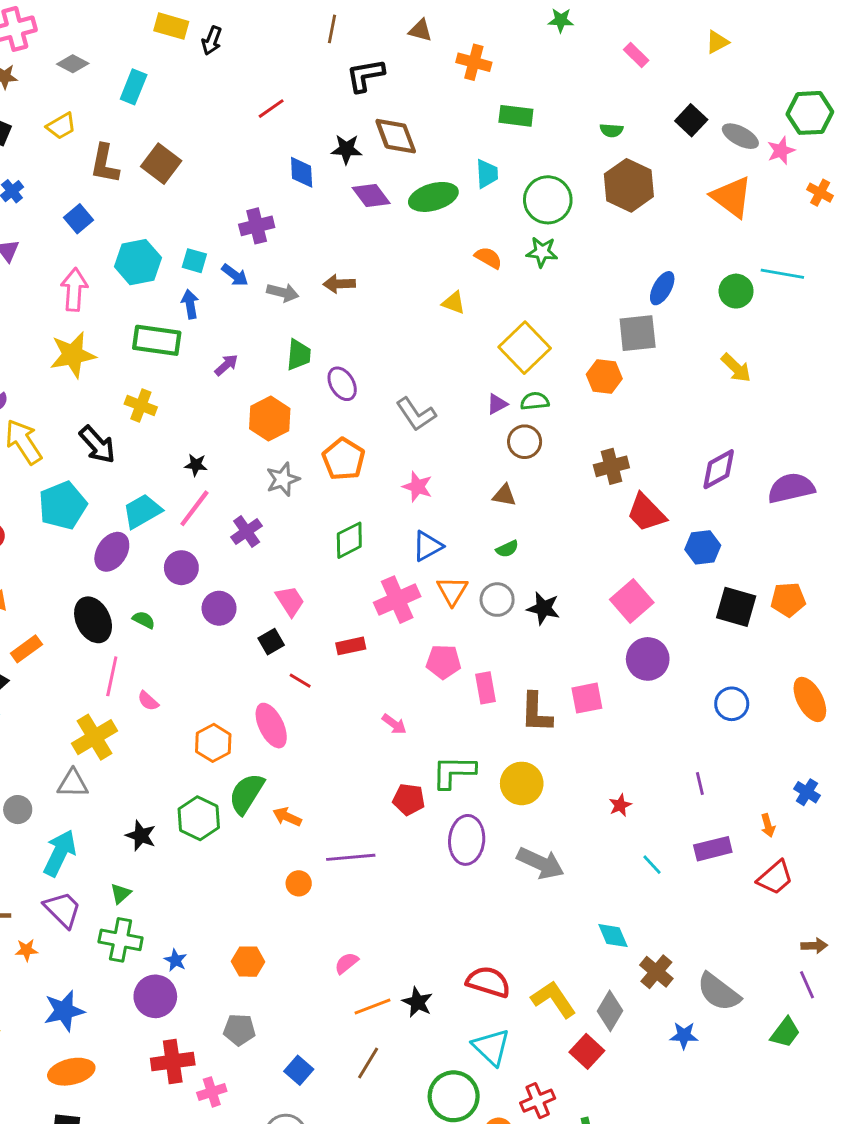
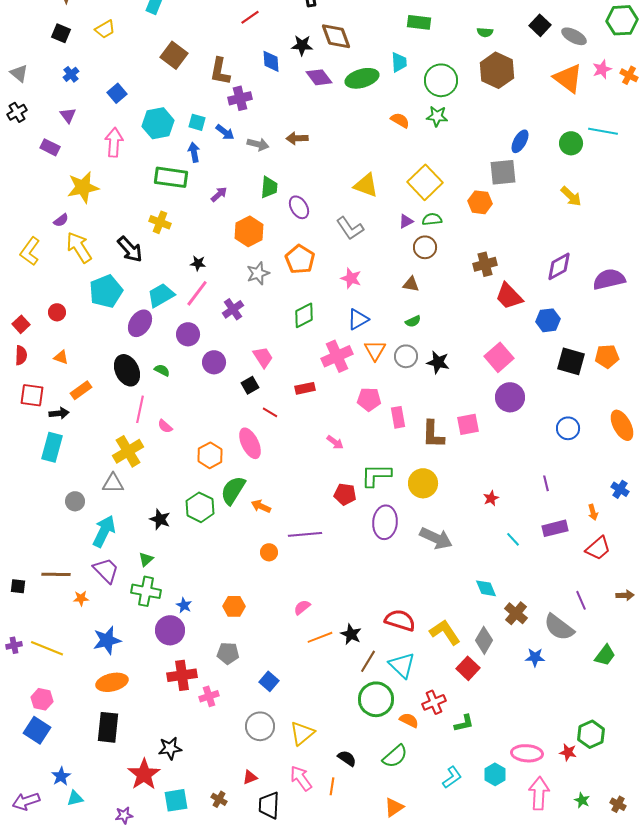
pink star: (781, 151) -> (602, 69), moved
brown L-shape: (105, 164) -> (220, 71), moved
yellow triangle: (454, 303) -> (366, 185), moved, size x1.5
yellow star: (73, 355) -> (83, 187), moved
purple line: (807, 985) -> (581, 600), moved
brown line: (368, 1063) -> (368, 661), moved

